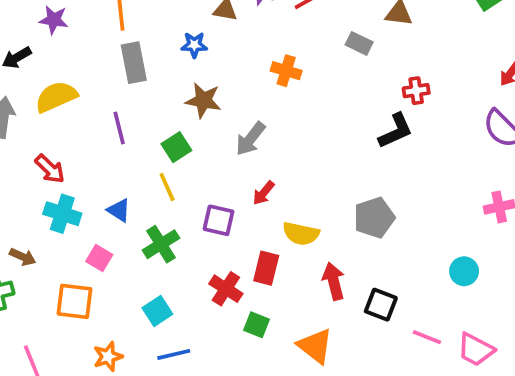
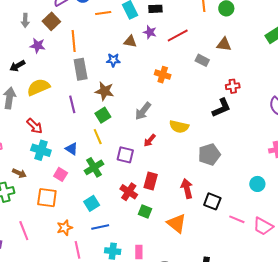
brown star: (203, 100) -> (105, 91), moved
yellow semicircle: (301, 234) -> (179, 127), moved

